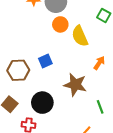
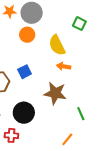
orange circle: (60, 24) -> (27, 35), moved
orange arrow: (99, 63) -> (64, 66), moved, turned -112

